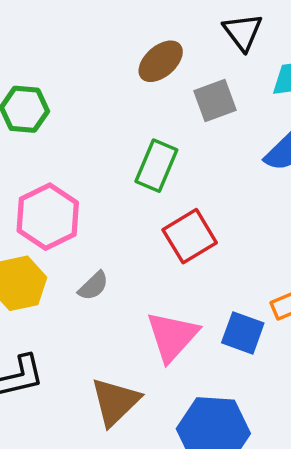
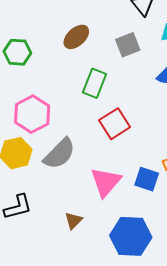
brown ellipse: (161, 61) -> (76, 37), moved
gray semicircle: (93, 286) -> (59, 154), size x1.8
brown triangle: (115, 402) -> (73, 221), size x0.6

